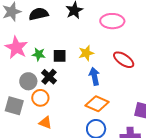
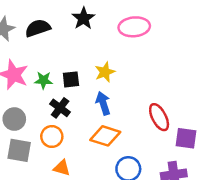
red ellipse: (124, 60) -> (159, 117), moved, turned 35
blue arrow: (94, 76) -> (103, 103), moved
gray circle: (28, 81) -> (14, 119), moved
orange diamond: (97, 104) -> (105, 136), moved

